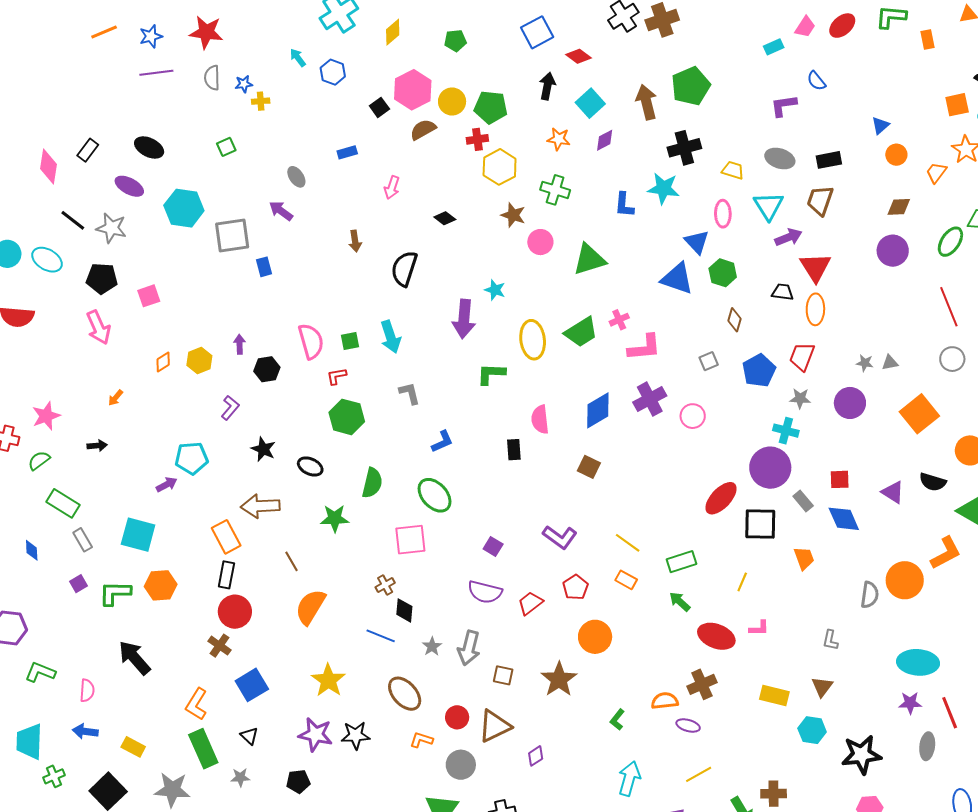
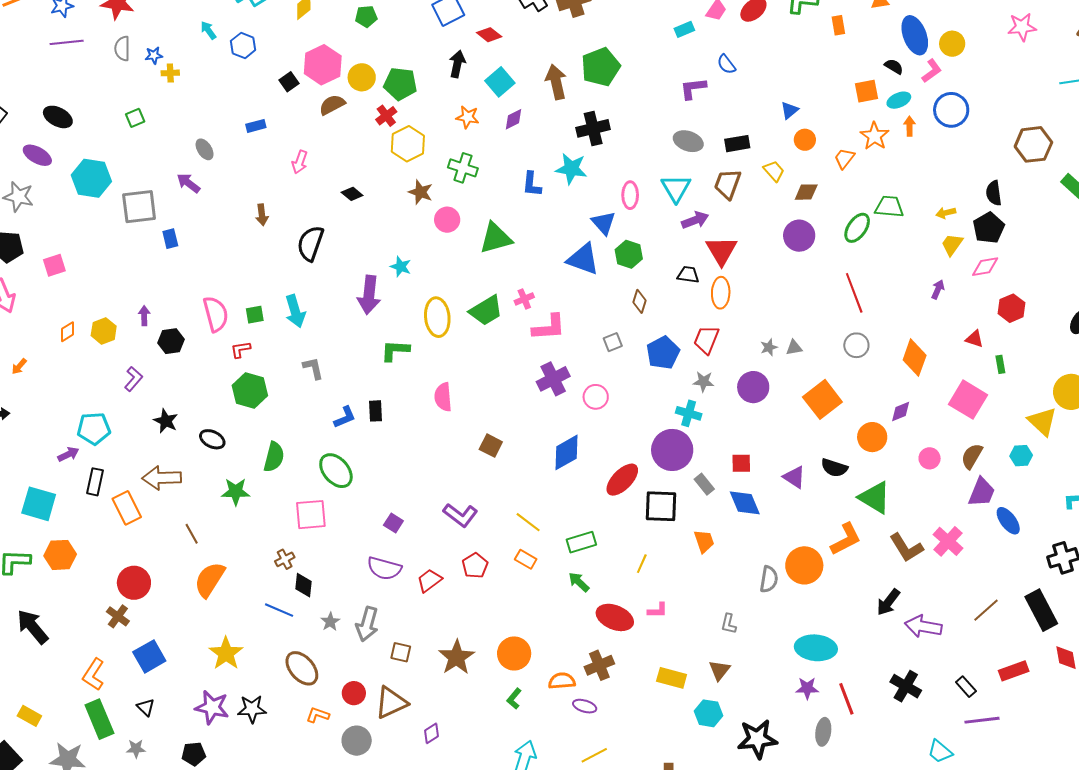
red cross: (477, 139) -> (386, 116), turned -30
yellow trapezoid: (733, 170) -> (774, 171), moved, turned 30
gray star: (865, 363) -> (769, 347), turned -30
blue diamond: (598, 410) -> (567, 452), moved
black rectangle: (514, 450) -> (376, 411), moved
black rectangle: (226, 575) -> (95, 482), moved
orange circle: (595, 637) -> (514, 653), moved

